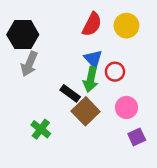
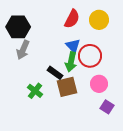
red circle: (115, 72) -> (90, 56), size x1.5
brown square: (86, 111) -> (67, 87), turned 30
green cross: (41, 129) -> (35, 91), moved
purple square: (137, 137) -> (107, 107), turned -32

